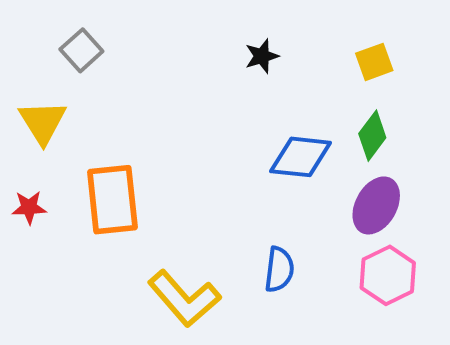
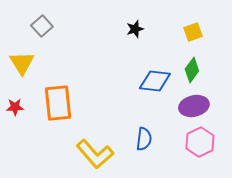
purple ellipse: (376, 205) -> (194, 106), turned 48

